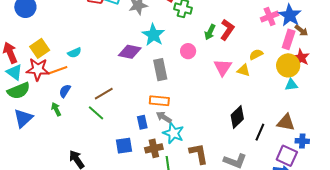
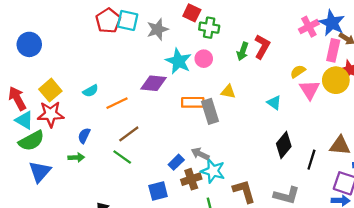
pink circle: (188, 51) -> (204, 59), moved
pink triangle: (223, 67) -> (310, 90), moved
orange line: (58, 70) -> (117, 103), moved
gray rectangle: (160, 70) -> (210, 111), moved
yellow triangle: (244, 70) -> (228, 92), moved
cyan triangle: (291, 85) -> (274, 103), moved, turned 48
orange rectangle: (159, 101) -> (193, 102), moved
green arrow: (56, 109) -> (76, 157), turned 120
blue rectangle: (142, 122) -> (176, 162), turned 64
brown cross: (154, 148) -> (191, 179), moved

